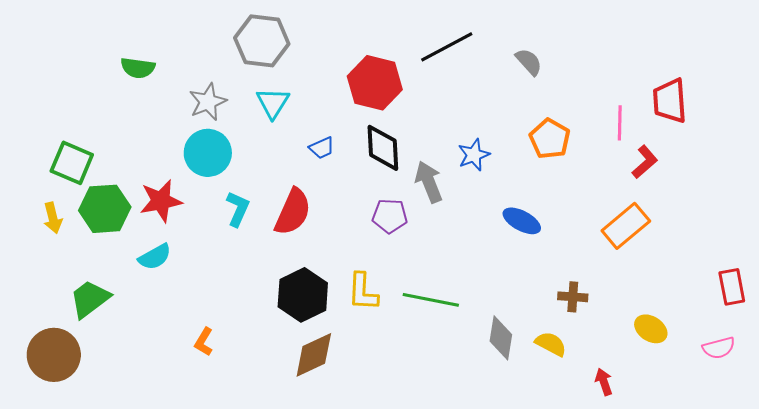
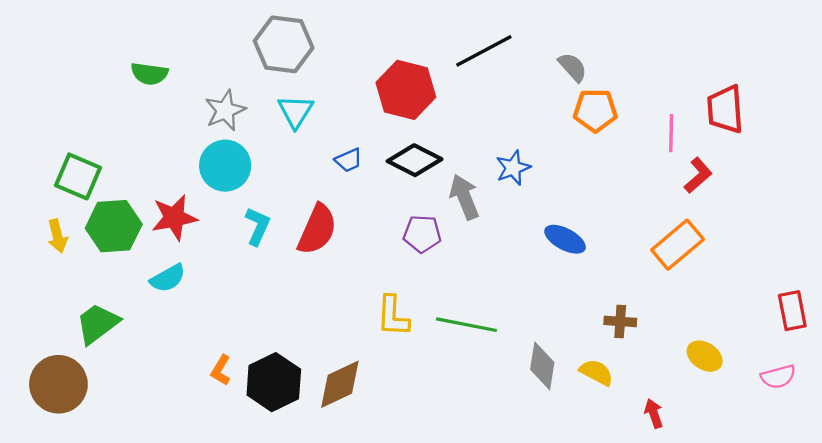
orange pentagon: (550, 139) -> (595, 110), moved, turned -30
black diamond: (383, 148) -> (415, 160), turned -60
black hexagon: (303, 295) -> (274, 382), moved

